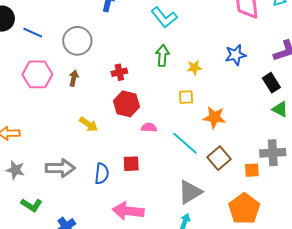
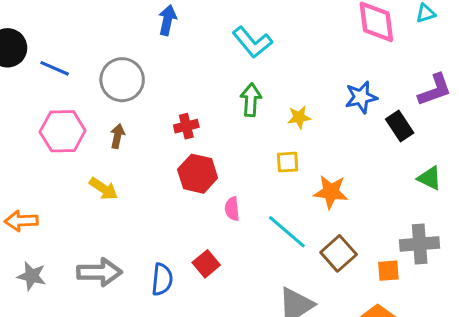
black rectangle: (271, 83) -> (400, 126), moved
yellow arrow: (89, 124) -> (103, 189), moved
pink semicircle: (149, 127) -> (232, 209), turned -98
red square: (131, 164) -> (206, 264), turned -36

